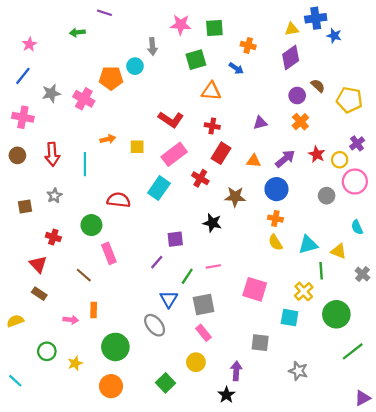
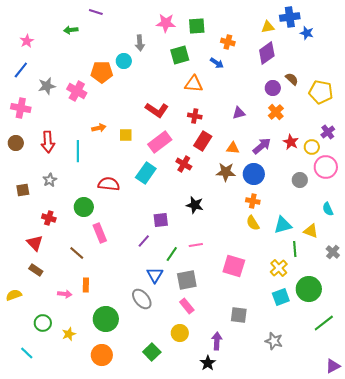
brown star: (235, 197) -> (226, 172), moved
cyan square: (290, 318) -> (281, 297), moved, turned -30
cyan line: (15, 381) -> (27, 353), moved

